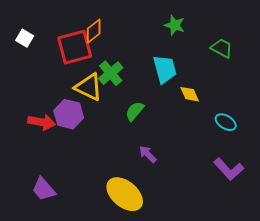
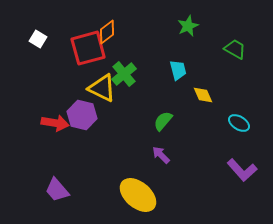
green star: (175, 25) -> (188, 26), turned 30
cyan trapezoid: (165, 69) -> (178, 70), size x0.7
green semicircle: (135, 111) -> (163, 121), moved

